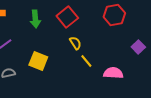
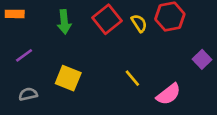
yellow semicircle: (75, 43) -> (139, 23), moved
pink semicircle: (113, 73) -> (169, 94), turned 138

